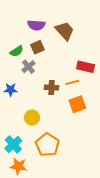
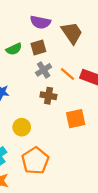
gray cross: (28, 67) -> (44, 70), moved
orange line: (72, 82) -> (68, 74), moved, turned 48

